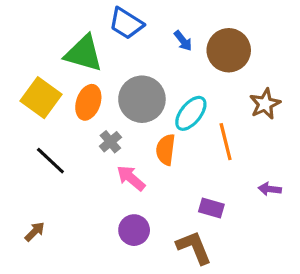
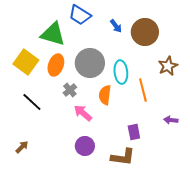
cyan ellipse: (191, 113) -> (121, 72), turned -45
purple rectangle: (211, 208) -> (134, 132), turned 63
brown L-shape: (194, 247) -> (123, 157), turned 120

